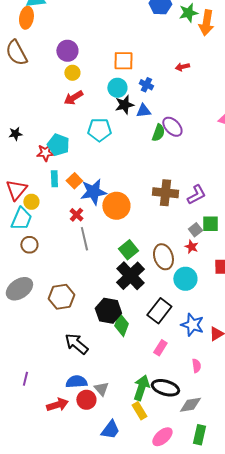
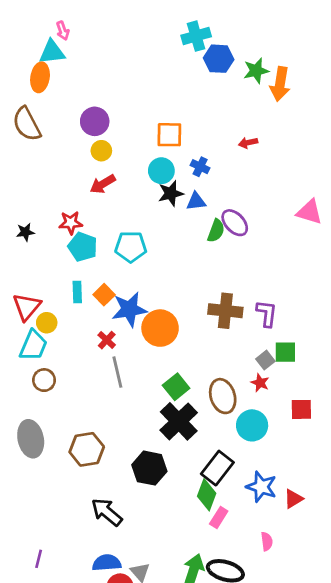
cyan pentagon: (99, 130) -> (131, 247), moved
red star: (45, 153) -> (71, 223), moved
purple L-shape: (196, 195) -> (267, 313), turned -55
gray ellipse: (19, 289) -> (31, 439), turned -68
green diamond: (121, 325) -> (207, 495), moved

